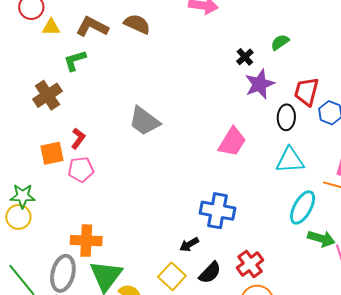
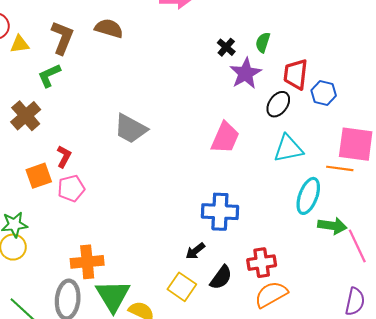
brown L-shape: (92, 27) -> (62, 38), turned 92
green semicircle: (280, 42) -> (263, 42), moved, turned -30
black ellipse: (286, 117) -> (278, 104), turned 40
red cross: (250, 264) -> (262, 263), turned 36

